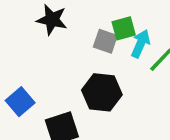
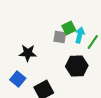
black star: (52, 20) -> (28, 53), moved
black hexagon: (102, 92) -> (77, 66), moved

